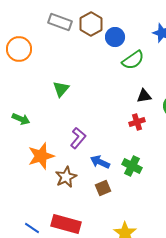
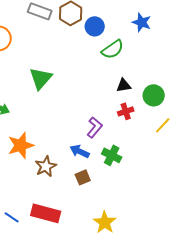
green triangle: (61, 89) -> (41, 78), size x1.4
red cross: (137, 122) -> (126, 111), moved
purple L-shape: (78, 138) -> (95, 127), moved

